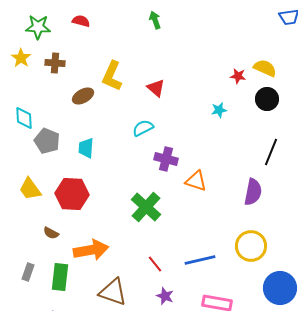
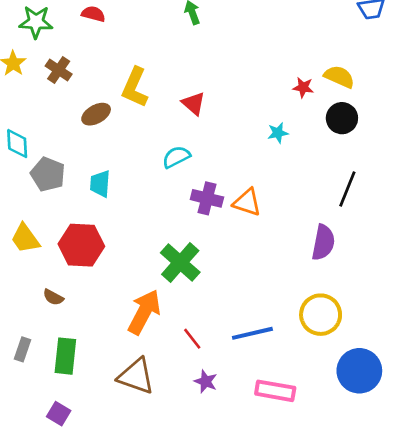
brown cross: (55, 63) -> (59, 70), turned 30
orange triangle: (196, 181) -> (247, 202), moved
orange arrow: (91, 250) -> (144, 312), moved, turned -52

